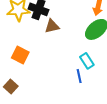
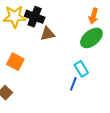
blue line: (79, 76) -> (73, 84), turned 32

